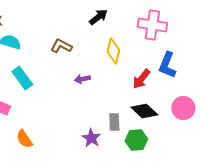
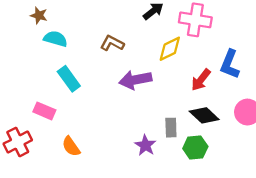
pink cross: (152, 25) -> (195, 20), moved
yellow diamond: (113, 51) -> (170, 49), turned 50
purple arrow: (82, 79) -> (135, 80), size x1.8

